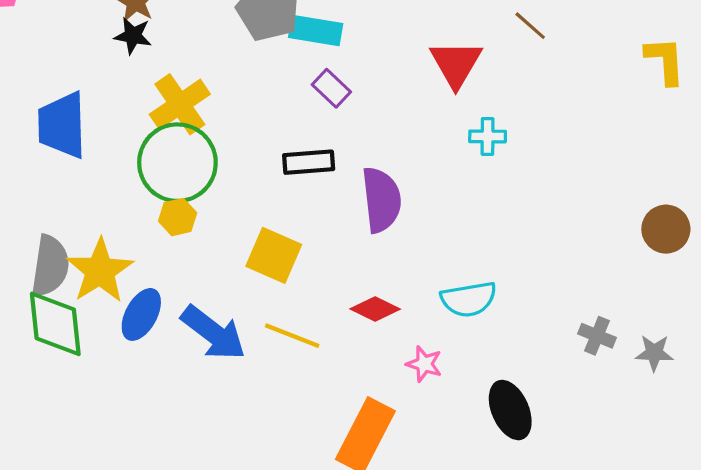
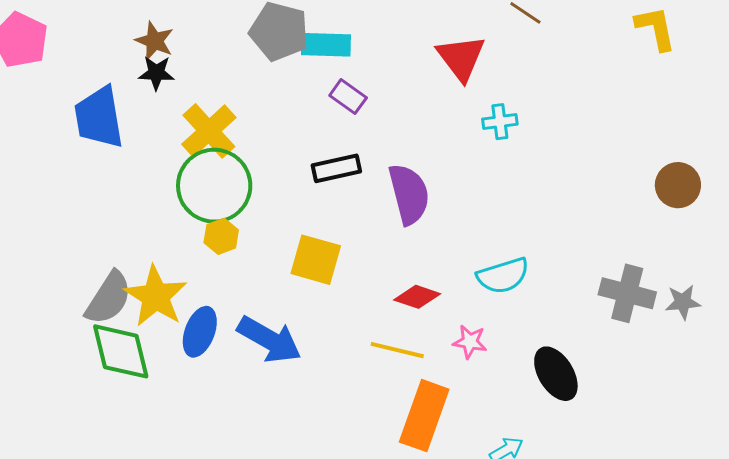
blue trapezoid: (62, 125) -> (99, 117), moved
gray semicircle: (50, 266) -> (109, 298), turned 32
yellow line: (292, 336) -> (397, 350), moved
gray cross: (597, 336) -> (627, 293), size x1.6

